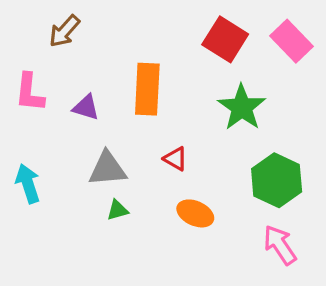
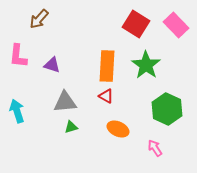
orange rectangle: (147, 89) -> (107, 66), moved
pink arrow: (280, 245) -> (155, 148), moved, size x0.7

